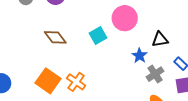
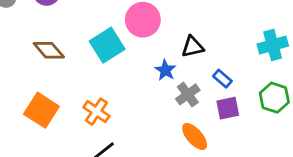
cyan square: (98, 36) -> (107, 45), size x1.4
orange cross: (76, 82) -> (96, 112), moved

